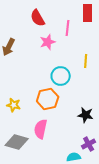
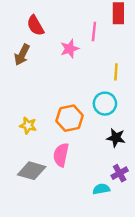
red semicircle: (38, 18) -> (35, 25), moved
cyan circle: (61, 76) -> (105, 104), moved

